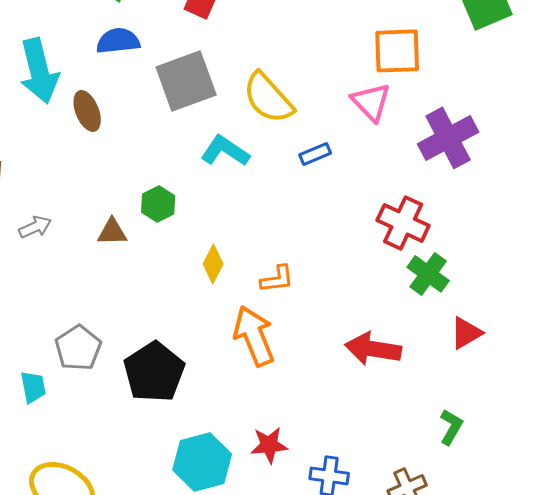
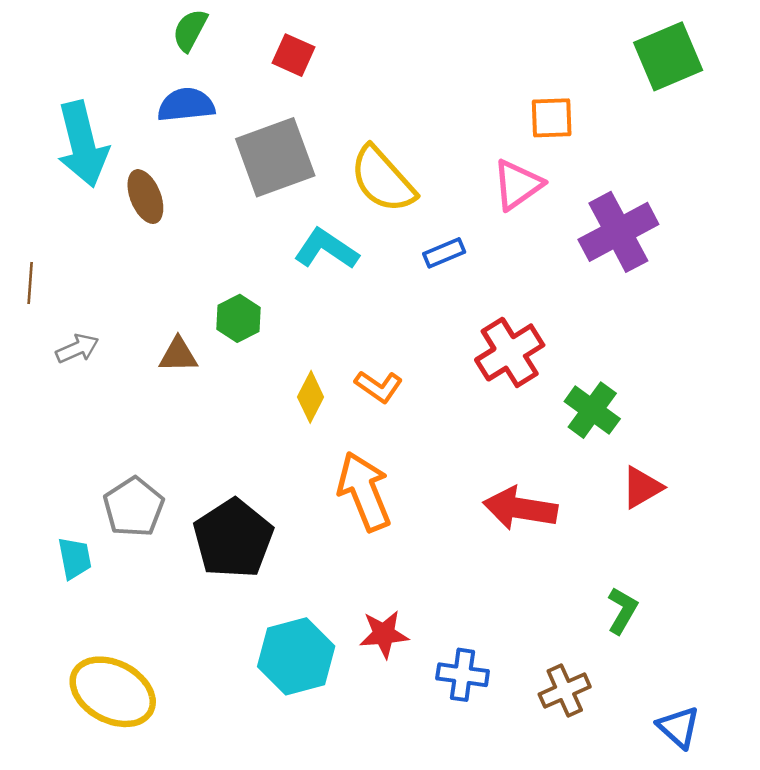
orange square: (397, 51) -> (552, 118), size x0.7
pink triangle: (371, 102) -> (518, 185), turned 39
red cross: (403, 223) -> (510, 352), moved, turned 33
orange L-shape: (277, 279) -> (379, 387), moved, turned 42

